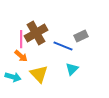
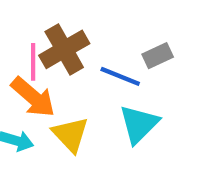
orange arrow: (21, 56) -> (33, 97), size x1.6
cyan triangle: (72, 69) -> (139, 124), size x1.5

